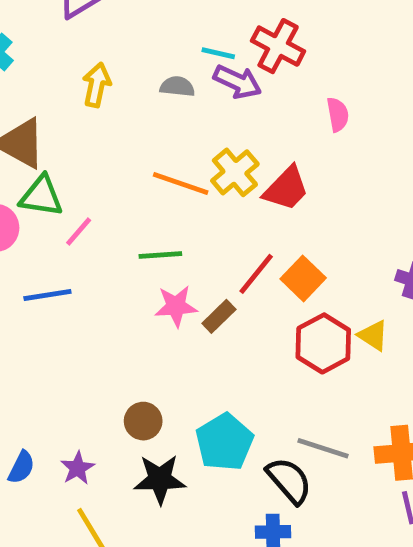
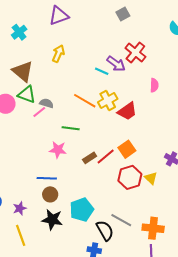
cyan line: (218, 53) -> (102, 71), moved
gray semicircle: (177, 87) -> (47, 103), moved
red line: (256, 274) -> (106, 156), moved
blue line: (47, 295) -> (47, 178), moved
pink star: (176, 306) -> (58, 150), moved

